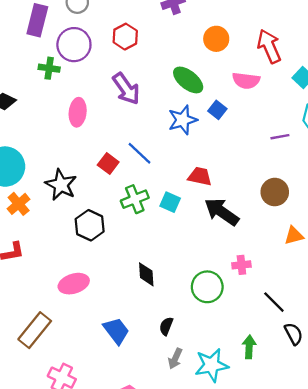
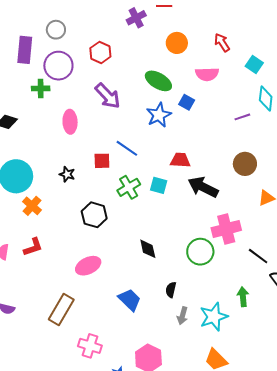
red arrow: (269, 46) -> (222, 43), size x0.7
red square: (108, 163) -> (102, 161), turned -30
black star: (61, 185) -> (67, 174), moved, size x0.6
pink cross: (241, 265) -> (226, 229), size x1.8

